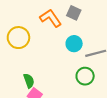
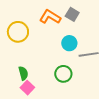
orange L-shape: (51, 18) -> (50, 17), turned -30
green circle: (85, 76) -> (63, 74), moved

